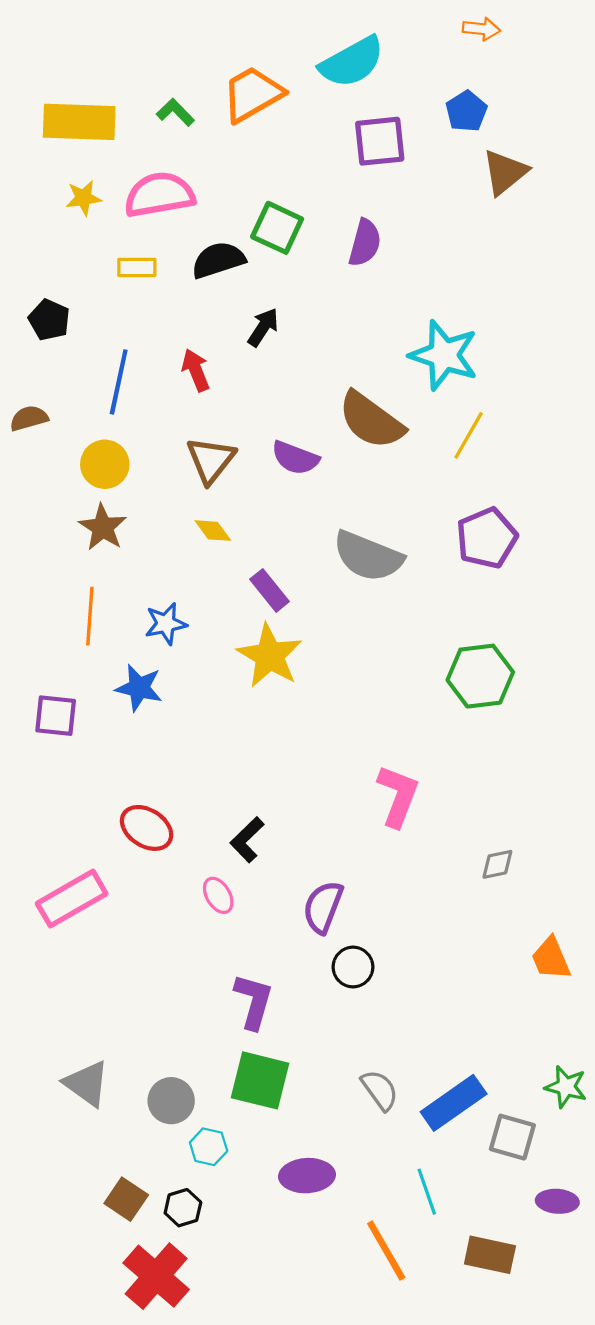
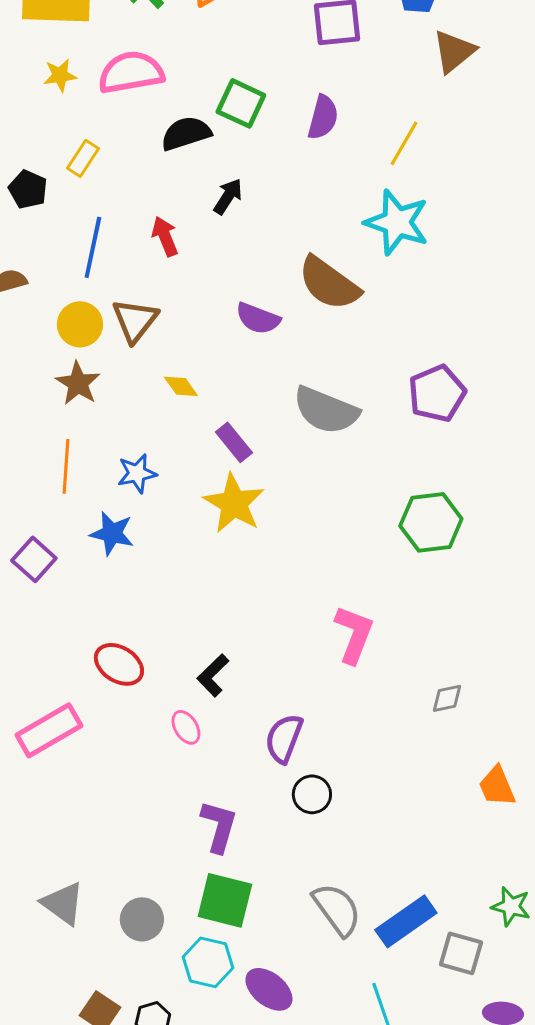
yellow rectangle: (137, 267) -> (83, 158), moved, turned -57
yellow line: (469, 435) -> (404, 143), moved
brown triangle: (211, 460) -> (135, 320), moved
purple square: (56, 716) -> (34, 559), turned 36
gray semicircle: (380, 1090) -> (337, 909), size x1.4
cyan hexagon: (209, 1147) -> (208, 962), moved, size x1.4
purple ellipse: (307, 1176) -> (269, 989), turned 42

